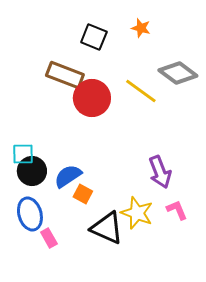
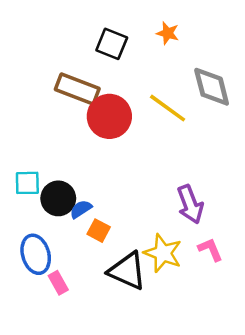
gray diamond: (178, 73) -> (212, 87), turned 39
black circle: (32, 171) -> (58, 198), moved
blue semicircle: (68, 176) -> (81, 209), size x0.7

